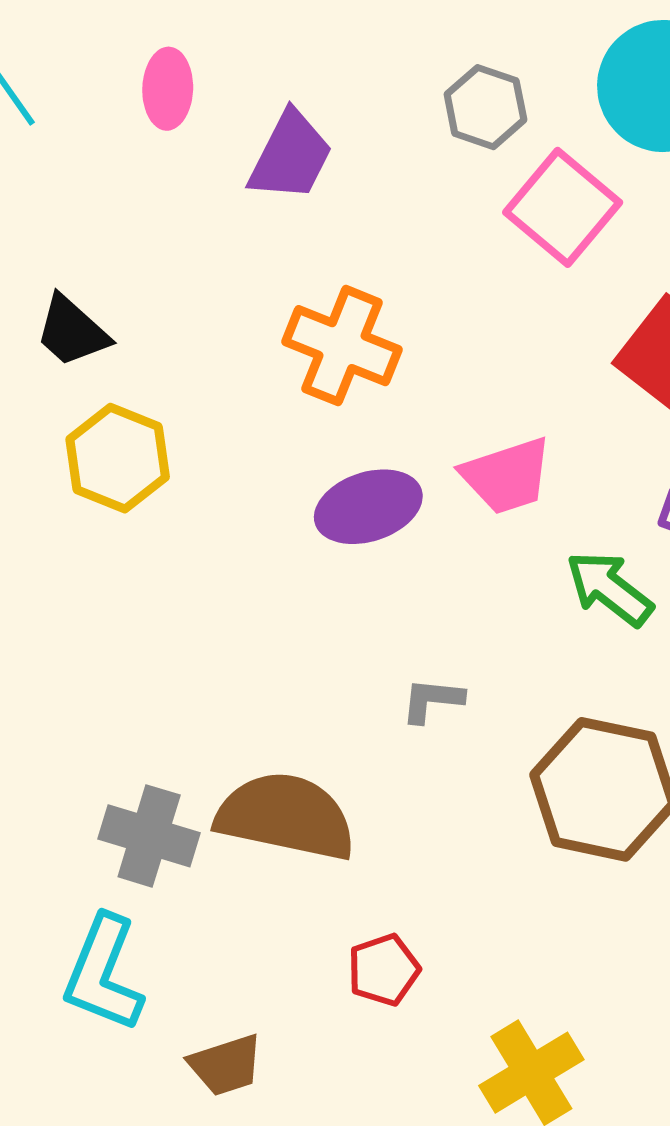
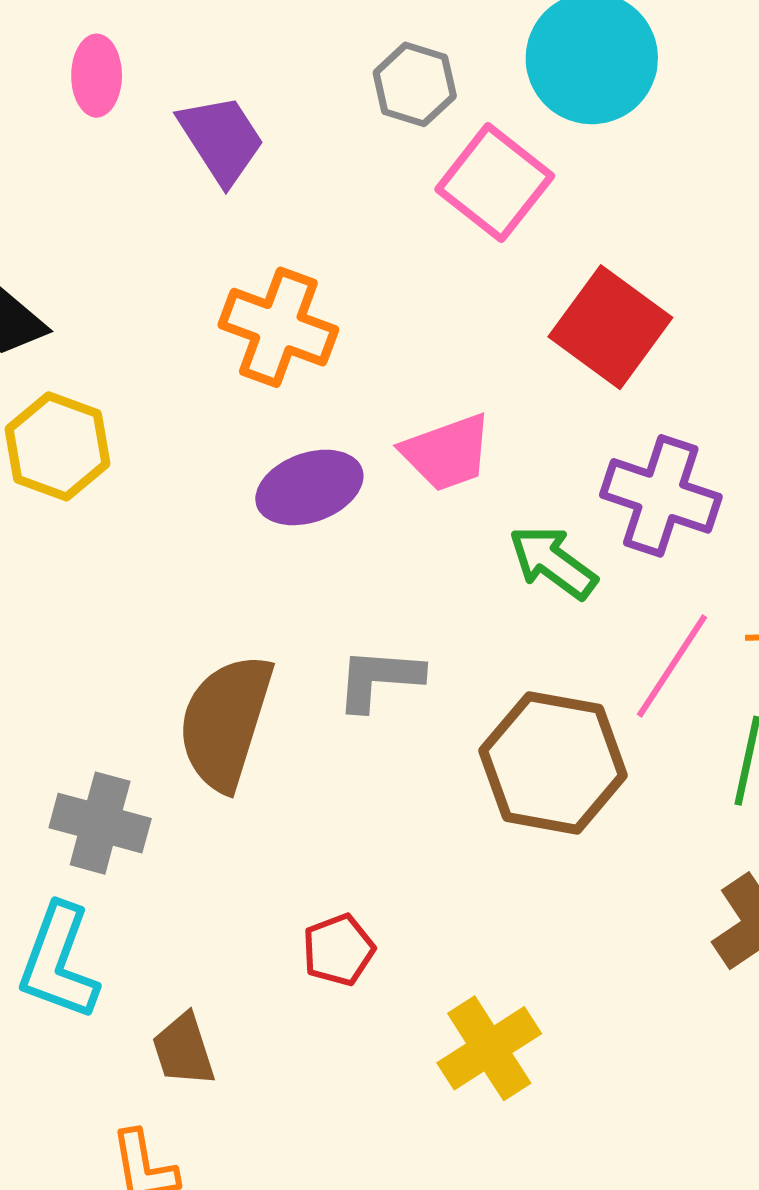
purple trapezoid: (291, 156) -> (221, 139), turned -58
gray L-shape: (432, 700) -> (379, 679), size x1.4
brown semicircle: (286, 816) -> (225, 722), moved, turned -83
brown trapezoid: (226, 1065) -> (184, 1050), turned 92

